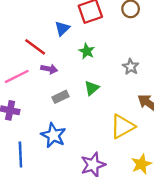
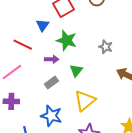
green star: (87, 51) -> (67, 40), size x1.5
purple arrow: (49, 69) -> (52, 59), moved
yellow triangle: (122, 126) -> (85, 101), moved

